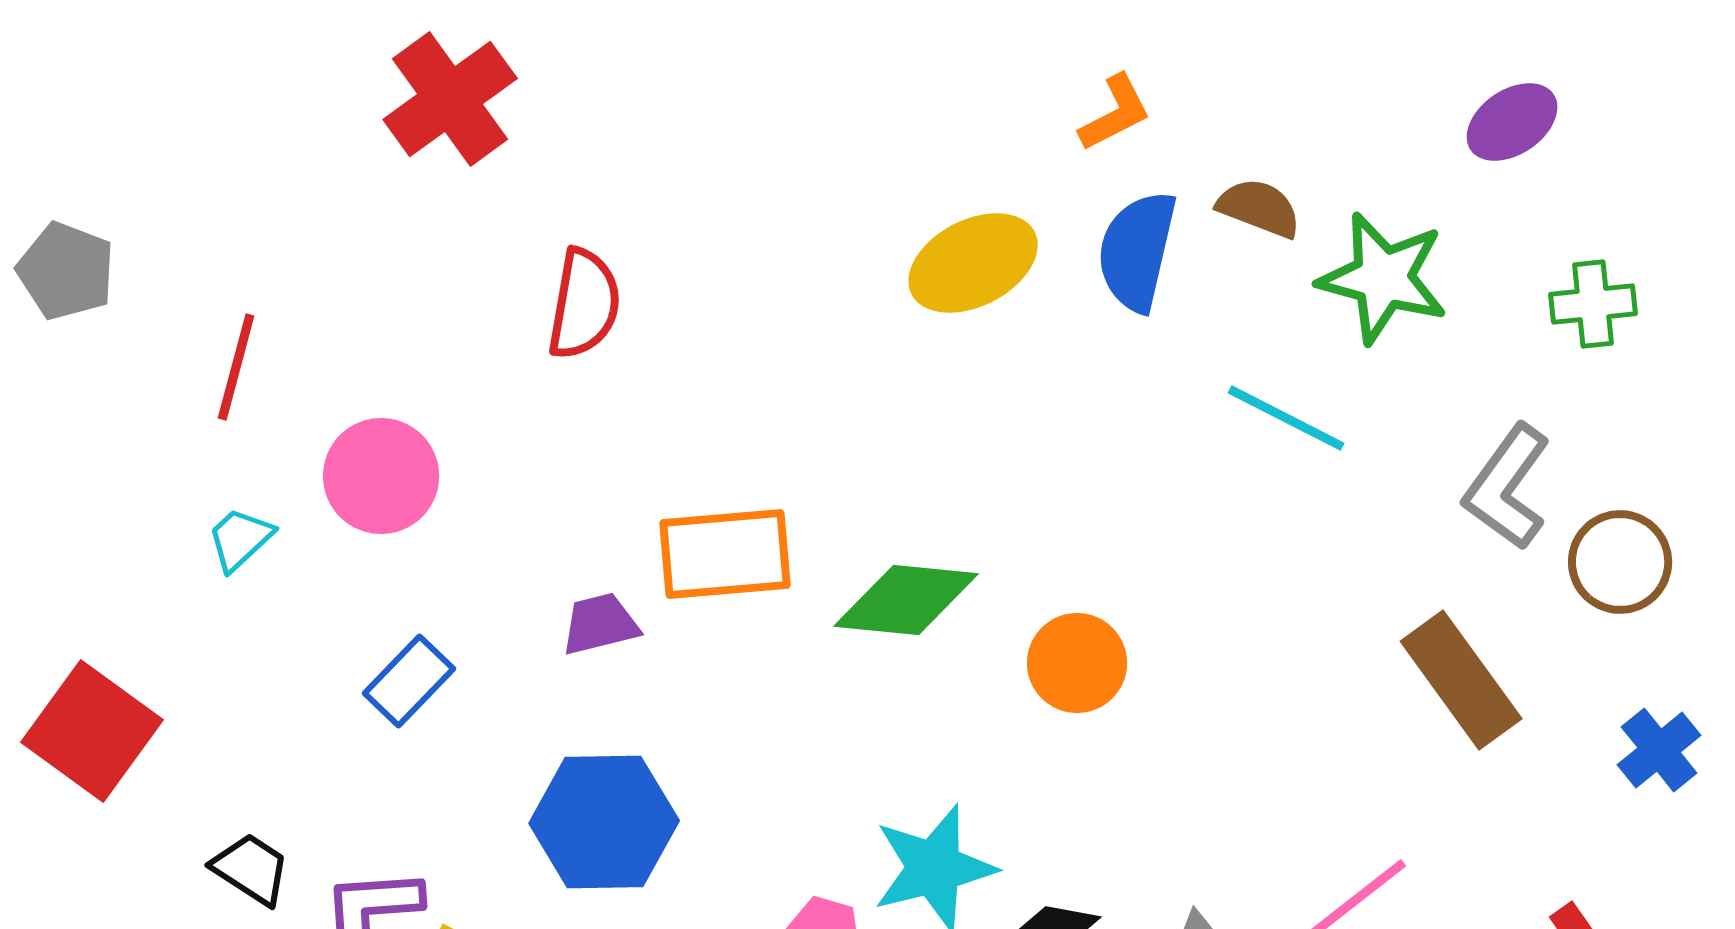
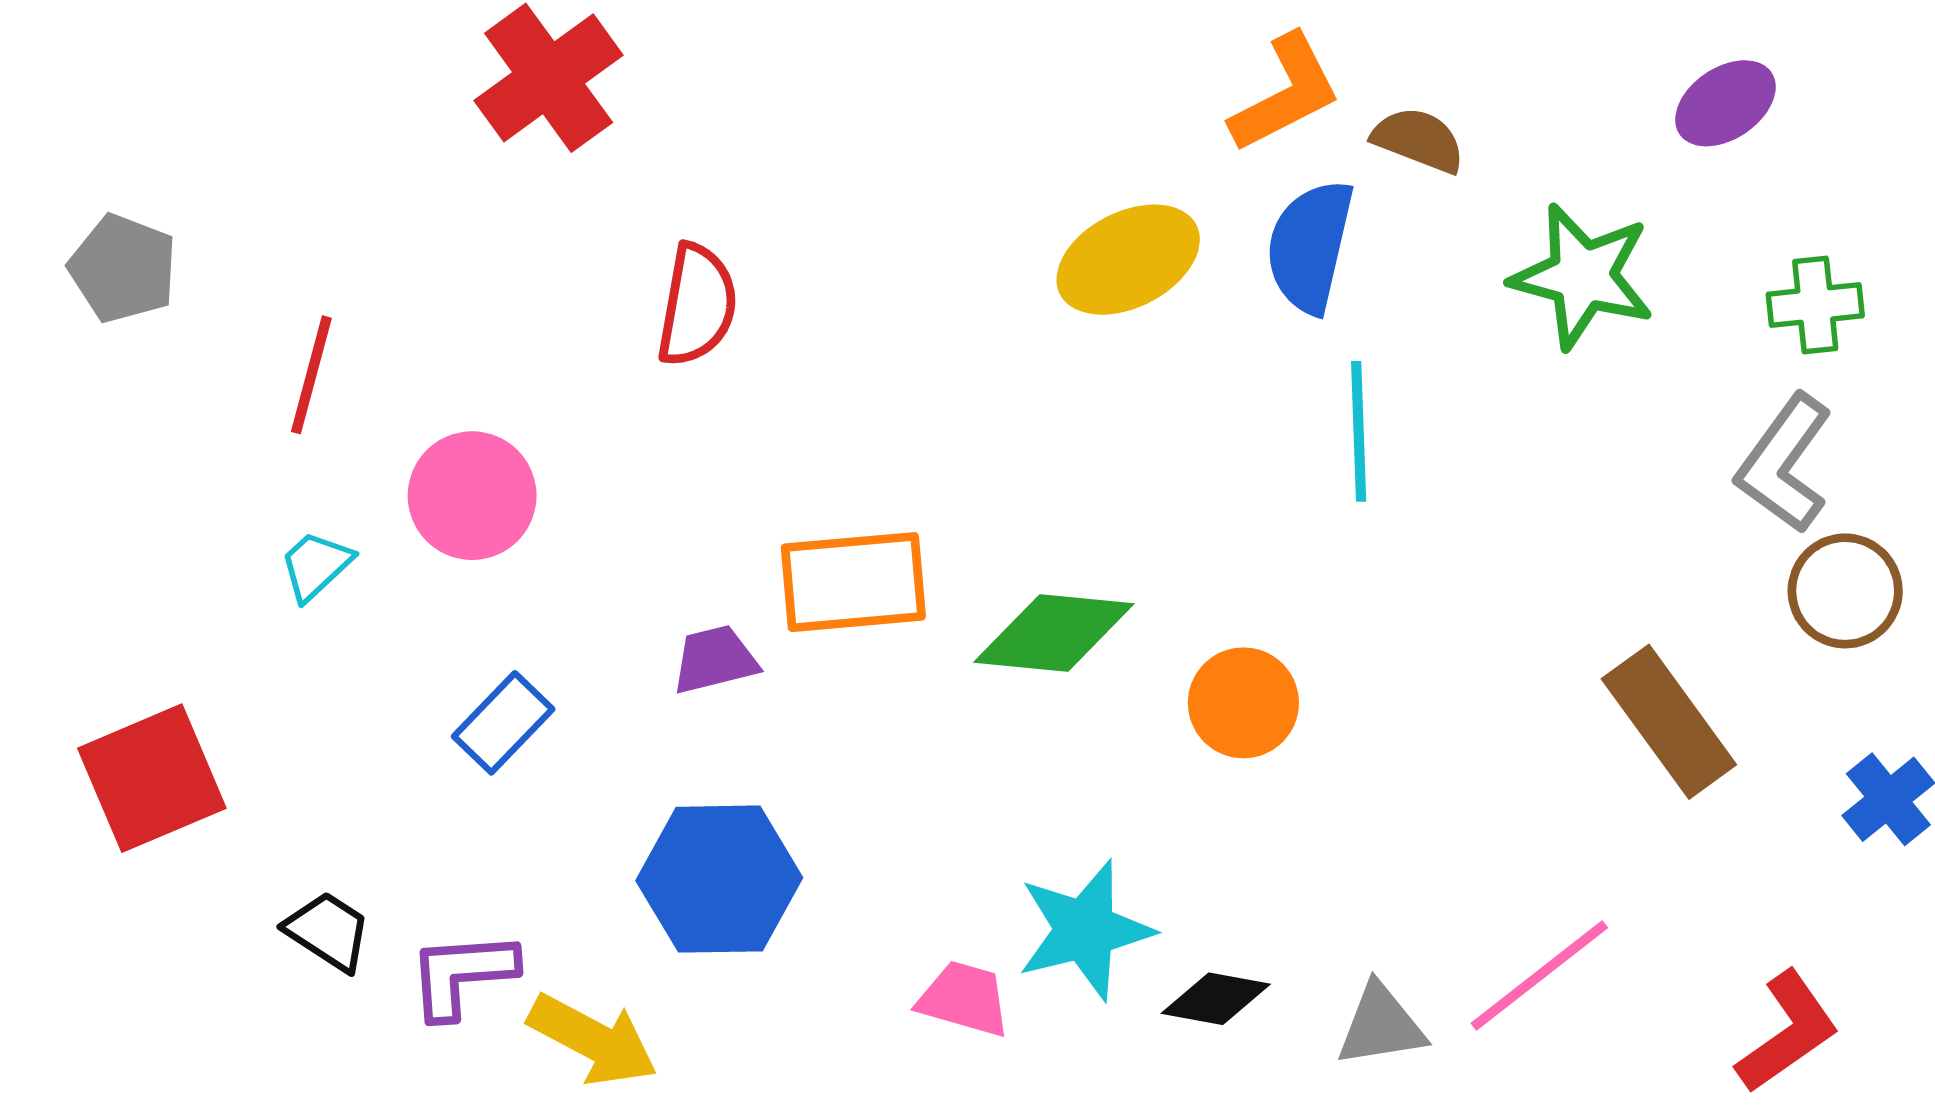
orange L-shape: (1115, 113) -> (1286, 93), size x1.4
brown semicircle: (1259, 208) -> (1418, 140), moved
cyan line: (1286, 418) -> (1359, 431), moved, turned 61
gray L-shape: (1507, 487) -> (1784, 463), moved
red square: (92, 731) -> (152, 778), turned 31

